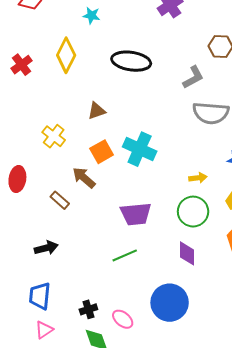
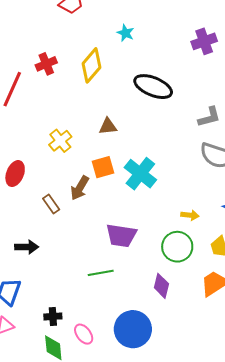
brown arrow: (84, 178) -> (80, 188), turned -115

